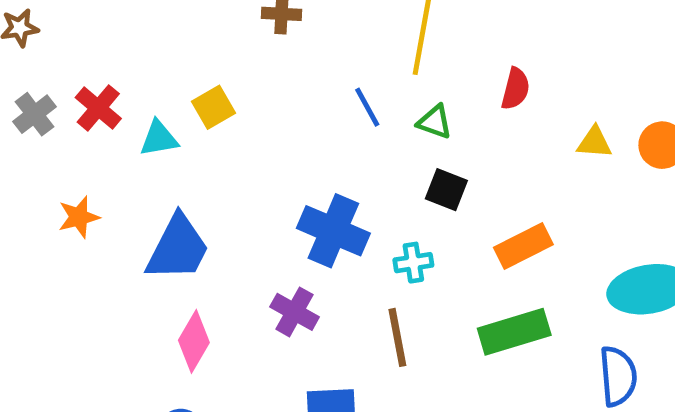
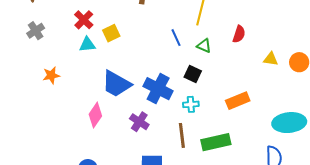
red cross: (98, 108) -> (84, 20), moved
black square: (446, 190) -> (193, 74), moved
blue trapezoid: (178, 248) -> (116, 84), moved, turned 88
green rectangle: (514, 332) -> (216, 142), moved
pink diamond: (194, 341) -> (95, 115), moved

